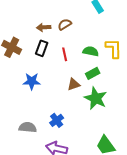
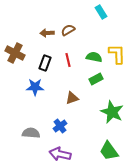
black rectangle: (42, 48) -> (45, 63), moved
brown triangle: (74, 84) -> (72, 98), moved
green star: (96, 98) -> (112, 112), moved

